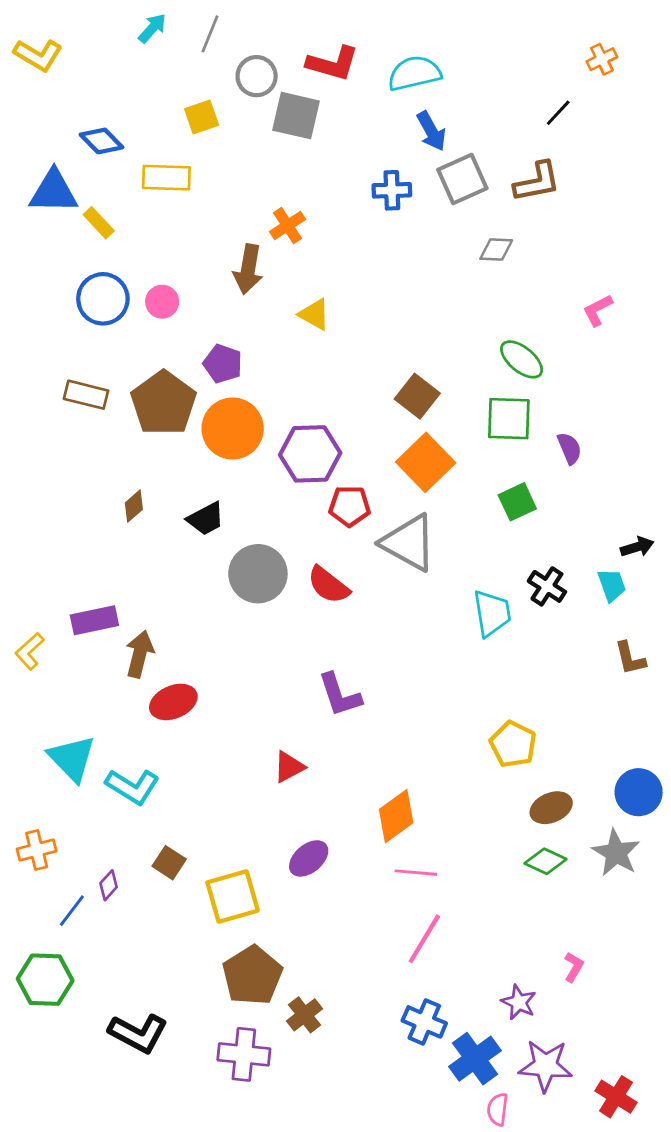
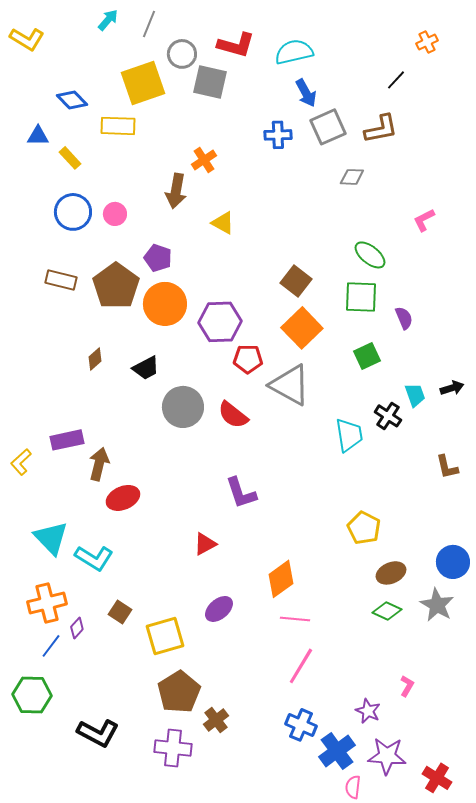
yellow square: (202, 117) -> (143, 83), size x1.8
blue triangle: (54, 192) -> (38, 136), size x0.6
cyan trapezoid: (612, 585) -> (415, 395), moved
orange cross: (37, 850) -> (47, 603), moved, size x1.4

